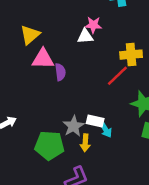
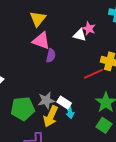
yellow triangle: (30, 35) -> (38, 19), turned -30
yellow arrow: (85, 143) -> (51, 116), size x1.5
green pentagon: (49, 145) -> (23, 109), turned -30

